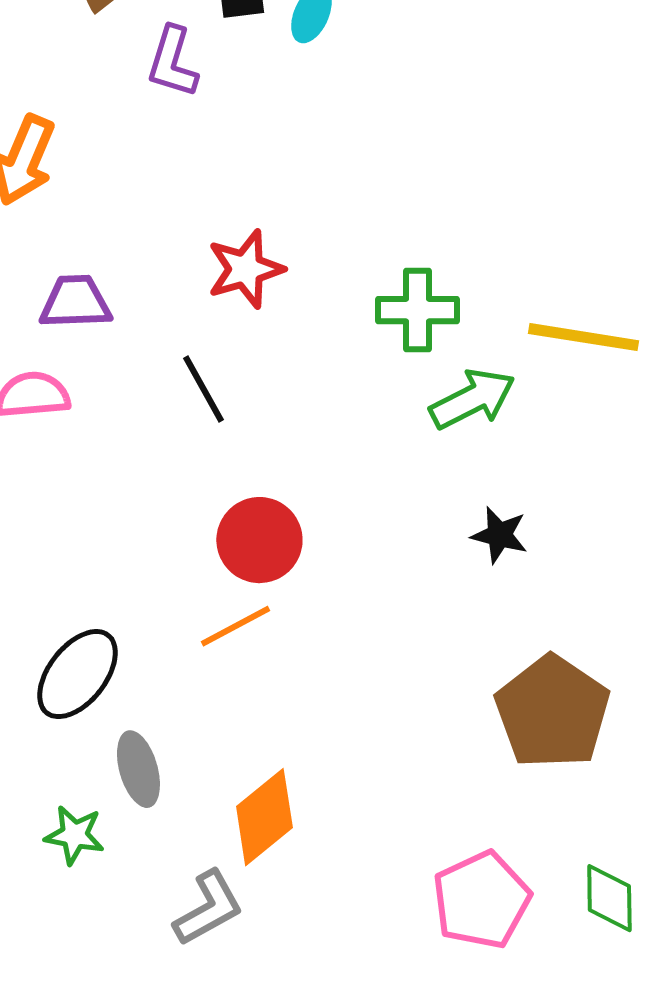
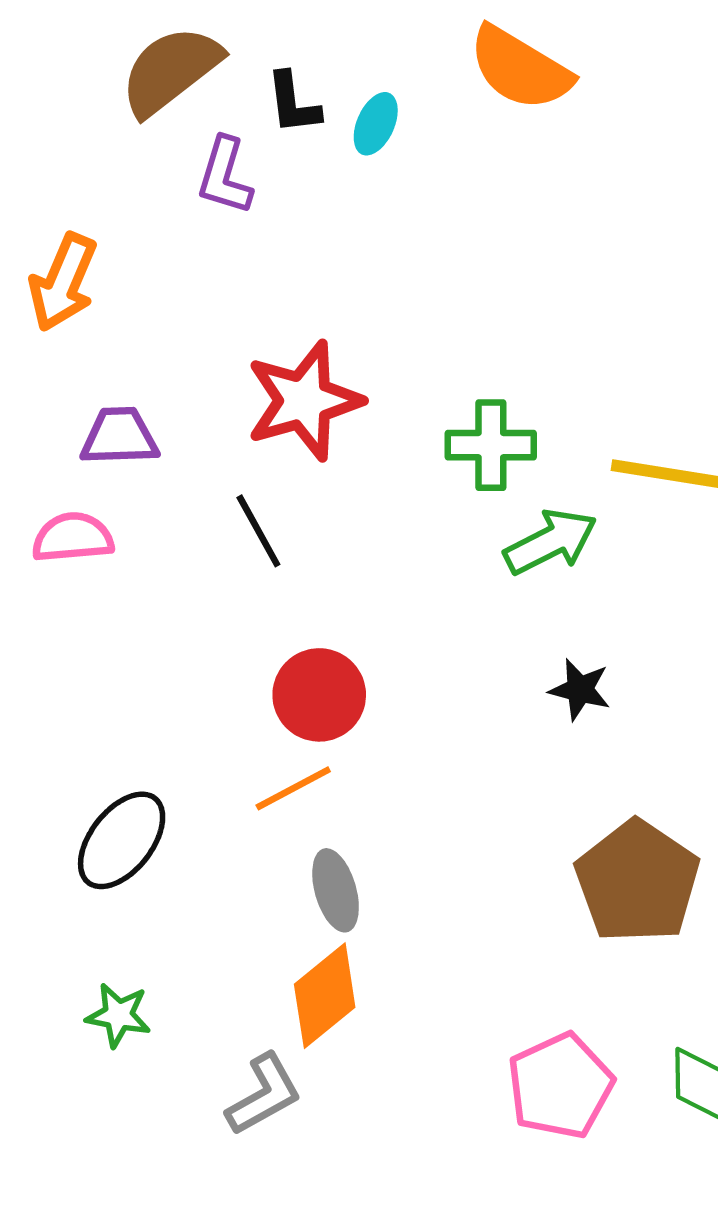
red star: (245, 269) -> (304, 401), size x1.4
gray ellipse: (138, 769) -> (336, 890), moved

